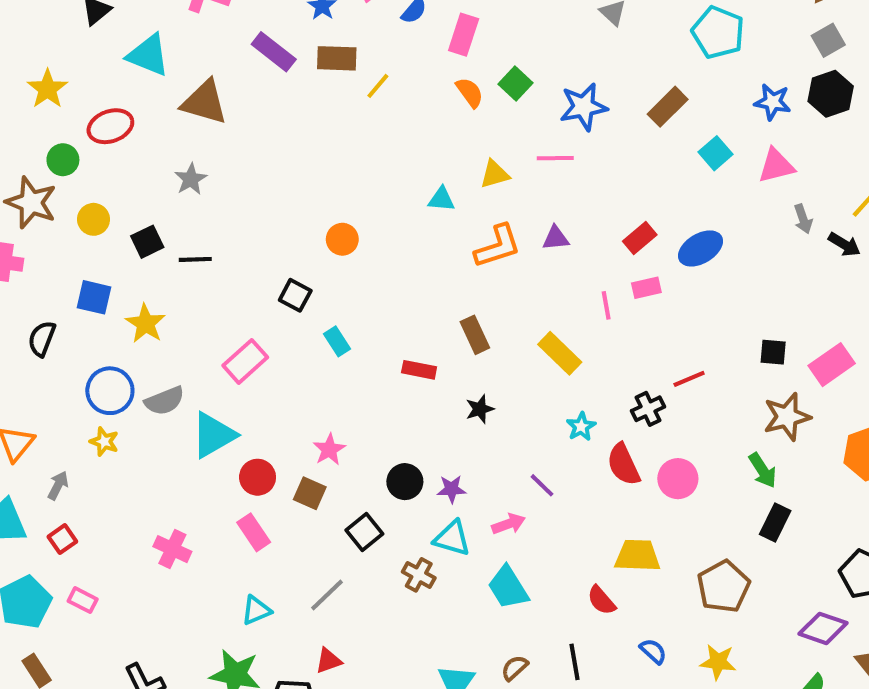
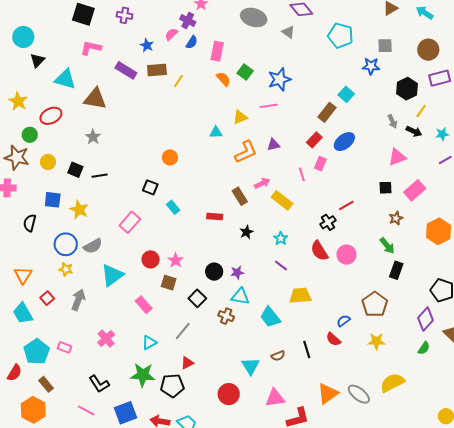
gray square: (828, 40) -> (385, 46), moved, turned 35
black hexagon: (831, 94) -> (407, 89), moved
brown rectangle: (668, 107) -> (327, 112), moved
pink triangle: (776, 166) -> (397, 157), moved
black square: (147, 242) -> (75, 170), turned -35
pink rectangle: (646, 288) -> (320, 164), turned -48
brown star: (787, 417) -> (396, 218), size x0.6
cyan star: (581, 427) -> (281, 239), moved
cyan triangle: (213, 435) -> (112, 275), moved
red circle: (258, 477) -> (151, 259), moved
gray arrow: (58, 485) -> (78, 300), moved, size x1.5
pink arrow: (508, 524) -> (262, 183), moved
red square: (62, 539) -> (47, 298), moved
pink cross: (172, 549) -> (106, 339), moved, turned 30
yellow trapezoid: (637, 556) -> (300, 296), moved
red semicircle: (601, 600) -> (333, 339), moved
purple diamond: (823, 628) -> (425, 319), turned -60
blue semicircle: (653, 651) -> (343, 321), moved, turned -72
brown semicircle: (515, 668) -> (278, 356), turned -152

